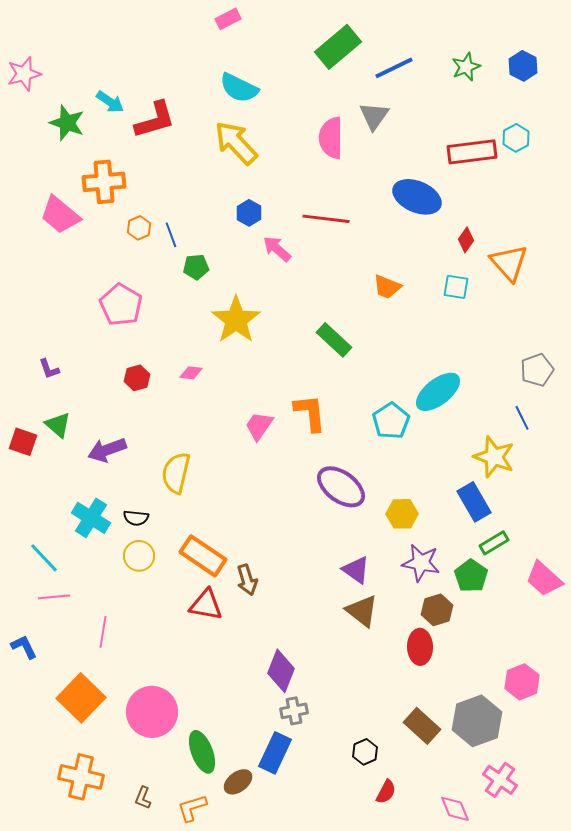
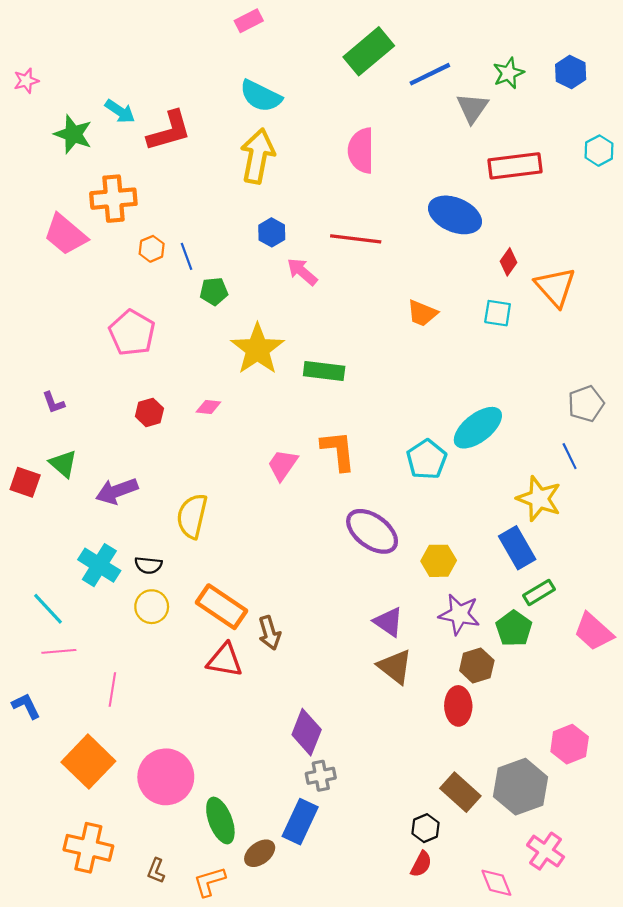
pink star: (24, 74) -> (26, 81), size x0.7
gray triangle: (374, 116) -> (472, 108), moved
cyan hexagon: (516, 138) -> (599, 151), moved
yellow arrow: (236, 143) -> (257, 156), turned 54
green rectangle: (334, 340) -> (324, 371), moved, turned -36
black hexagon: (365, 752) -> (426, 828), moved

